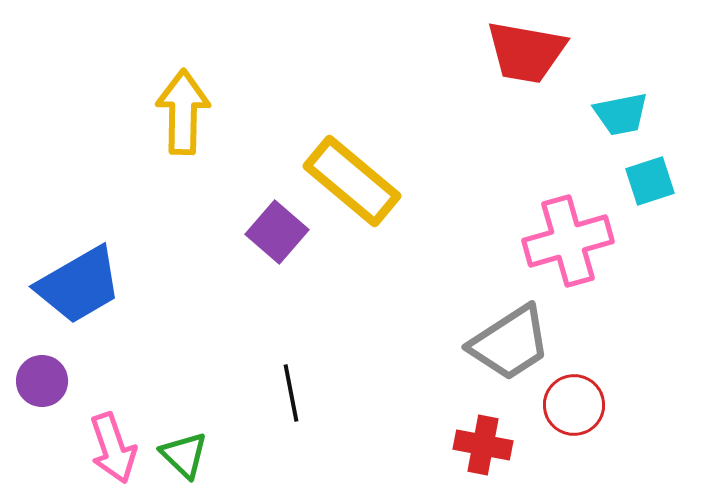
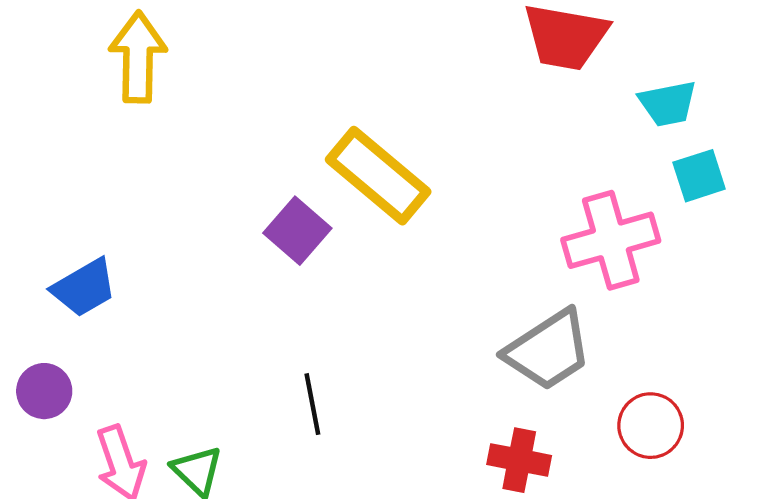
yellow arrow: (183, 112) -> (138, 57), moved
blue trapezoid: (79, 285) -> (84, 288), size x0.7
red circle: (574, 405) -> (651, 426), moved

